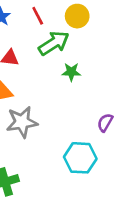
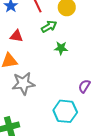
green arrow: (54, 43) -> (49, 26), size x0.7

